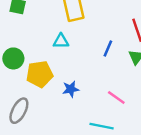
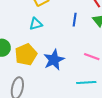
blue star: (71, 89) -> (54, 60), size x1.5

